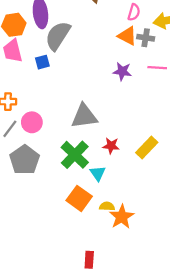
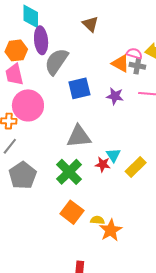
pink semicircle: (134, 12) -> (134, 53), moved, turned -91
blue square: (42, 62) -> (79, 88), moved, size x1.6
pink circle: (32, 122) -> (28, 105), moved, size x1.6
cyan triangle: (98, 173) -> (113, 155), moved

